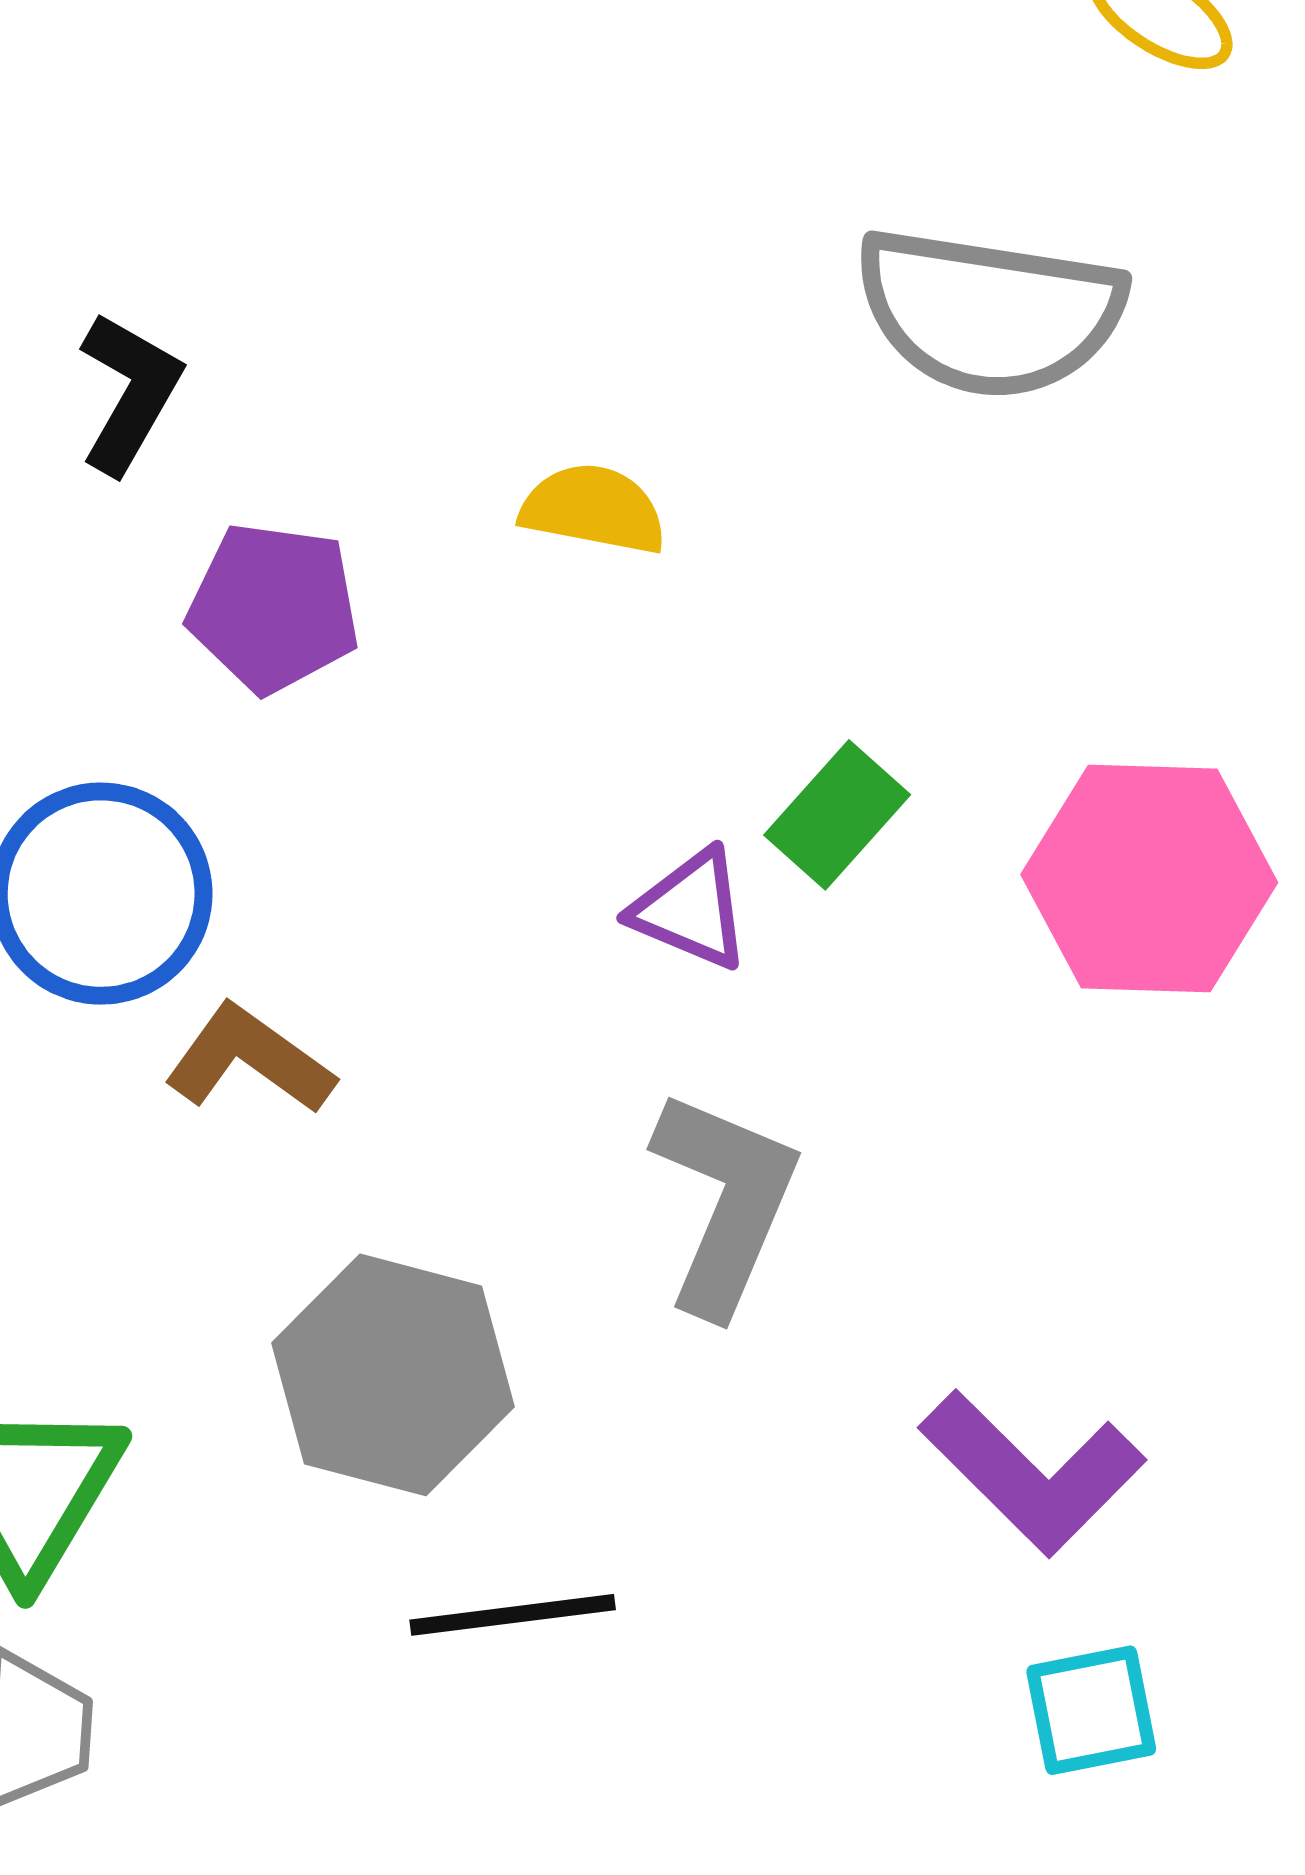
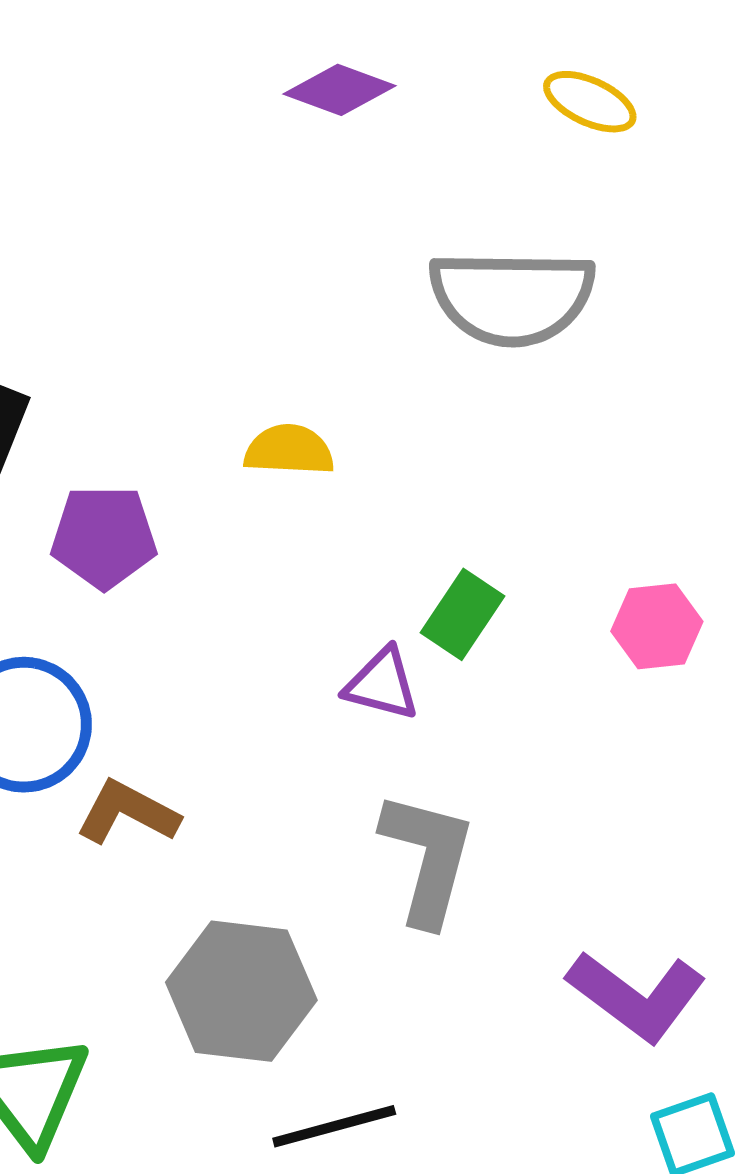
pink hexagon: (1149, 878) -> (657, 626), size x0.6

